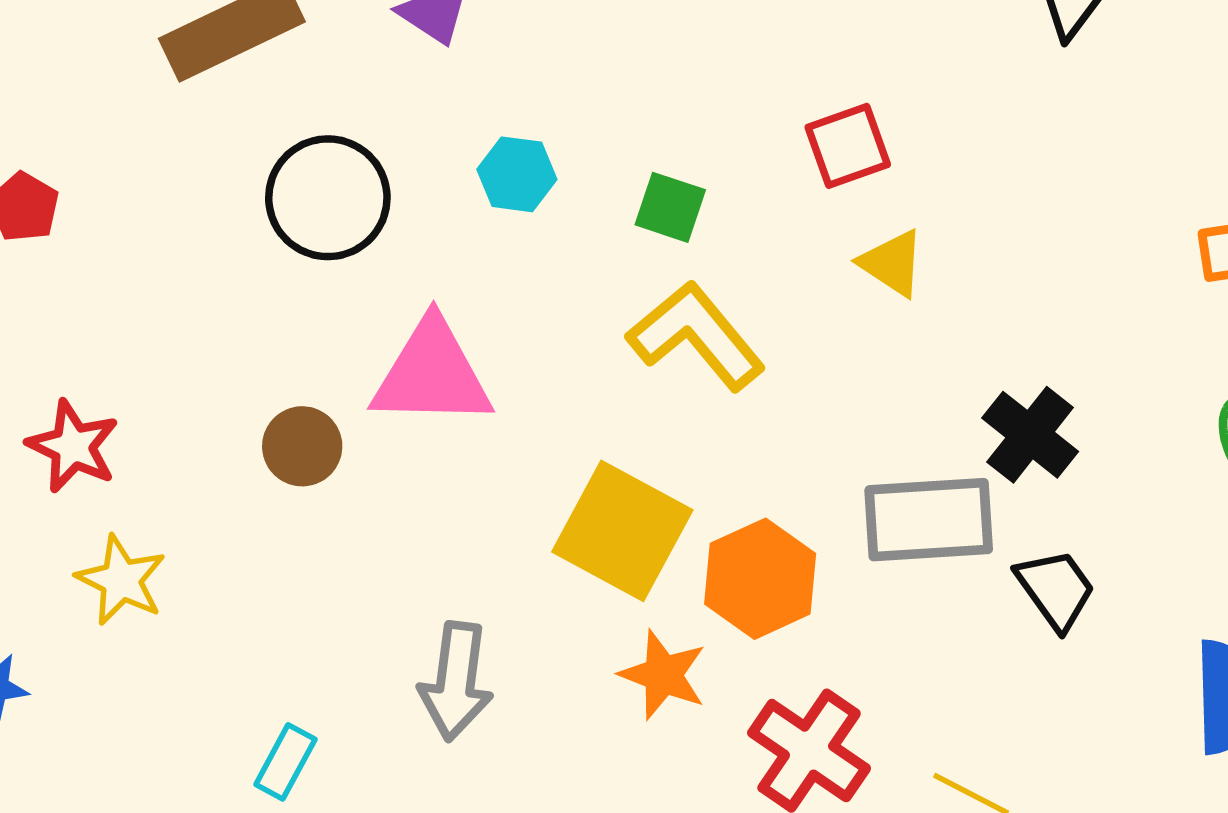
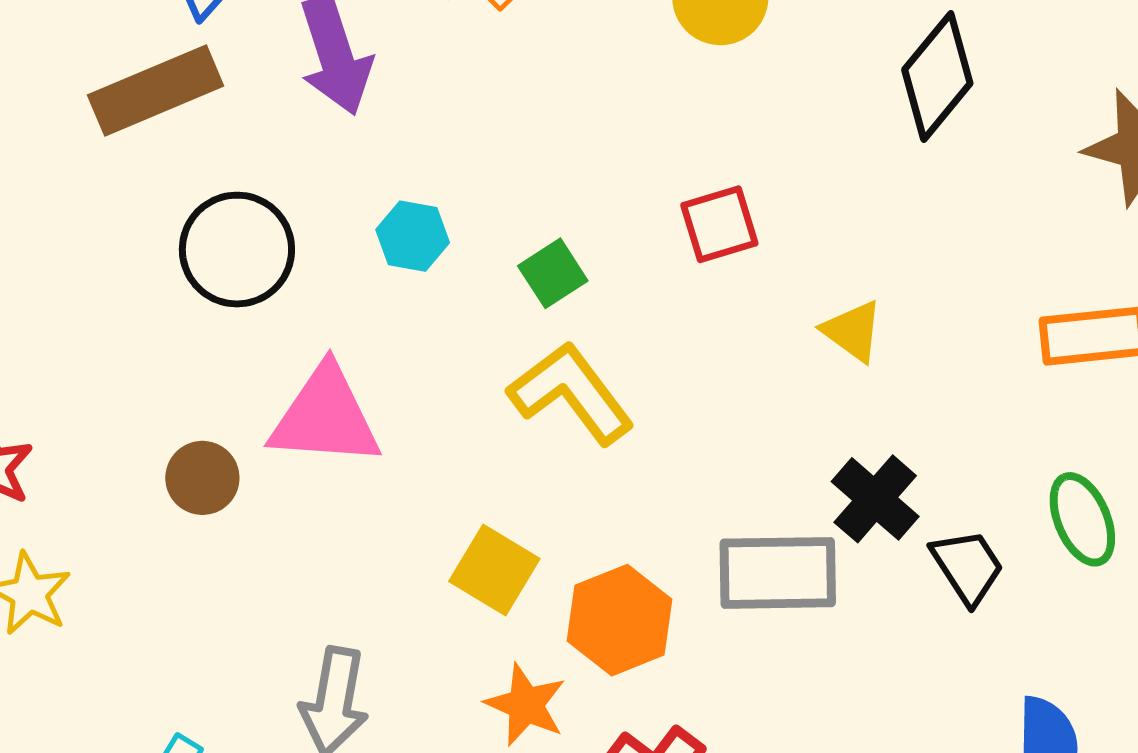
green square: (670, 207) -> (553, 273), turned 36
yellow triangle: (892, 263) -> (853, 331), moved
yellow square: (622, 531) -> (494, 570), size x0.7
black trapezoid: (1056, 589) -> (968, 567), moved

